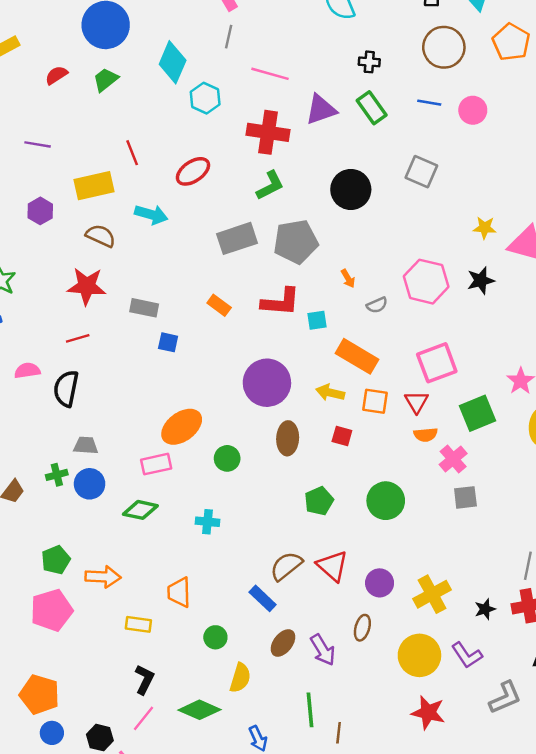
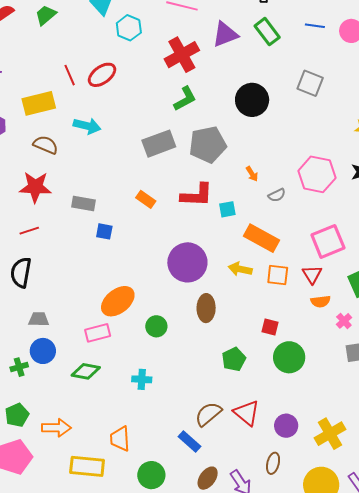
red cross: (268, 132) -> (182, 55), turned -36
red ellipse: (193, 171) -> (102, 75), moved
red square: (342, 436) -> (270, 327), moved
pink cross: (453, 459) -> (344, 321), size x0.7
green cross: (57, 475) -> (19, 367), moved
yellow rectangle: (138, 624) -> (87, 466), size x1.6
green circle: (215, 637) -> (151, 475), size x1.4

